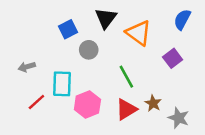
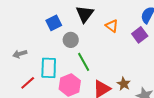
orange triangle: (139, 33) -> (112, 26), size x0.6
purple square: (173, 58) -> (140, 35), moved
green line: (126, 77) -> (84, 62), moved

